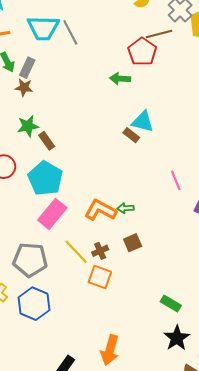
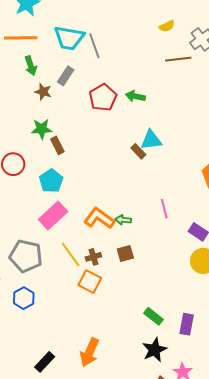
red pentagon: (142, 52) -> (103, 98), moved
gray rectangle: (27, 68) -> (66, 76), moved
cyan triangle: (143, 122) -> (151, 140), turned -30
cyan pentagon: (45, 178) -> (51, 181), size x0.7
pink line: (176, 180) -> (164, 209), moved
blue hexagon: (34, 304) -> (24, 298), size x0.7

